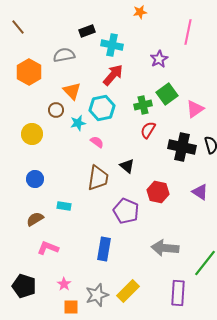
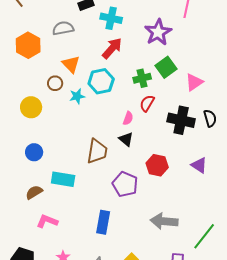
purple star: (159, 59) -> (158, 32), size x1.5
pink semicircle: (97, 142) -> (128, 118), moved, turned 72
cyan rectangle: (64, 206) -> (63, 179), size x1.6

